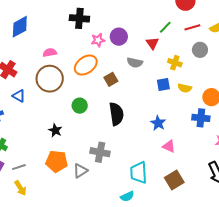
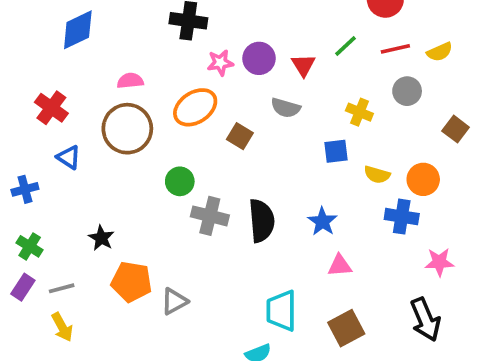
red triangle: (152, 43) -> (303, 65), moved
brown square: (111, 79) -> (240, 136), turned -32
yellow semicircle: (185, 88) -> (377, 175), moved
black semicircle: (116, 114) -> (262, 221), moved
black star: (55, 130) -> (101, 238), moved
pink triangle: (169, 146) -> (340, 266), turned -32
gray cross: (100, 152) -> (210, 216), moved

